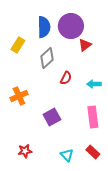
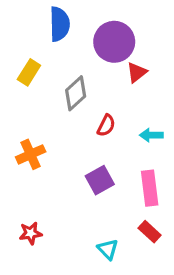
blue semicircle: (44, 27) -> (60, 24), moved
purple square: (52, 117) -> (100, 180), moved
red star: (25, 151) -> (31, 233), moved
red rectangle: (93, 152) -> (150, 232), moved

